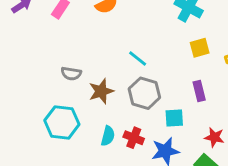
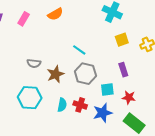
red star: (214, 137) -> (129, 97), moved

